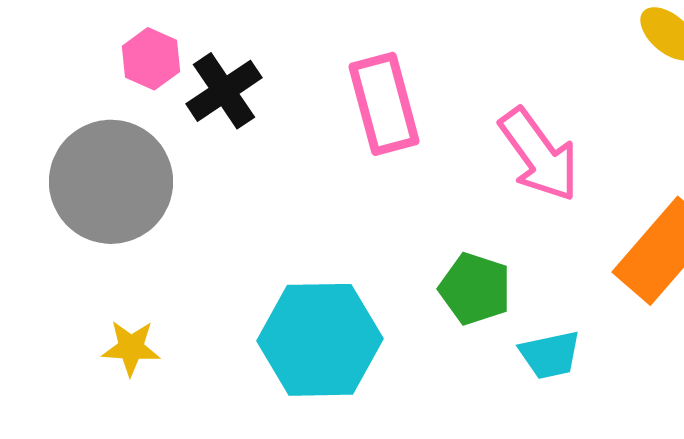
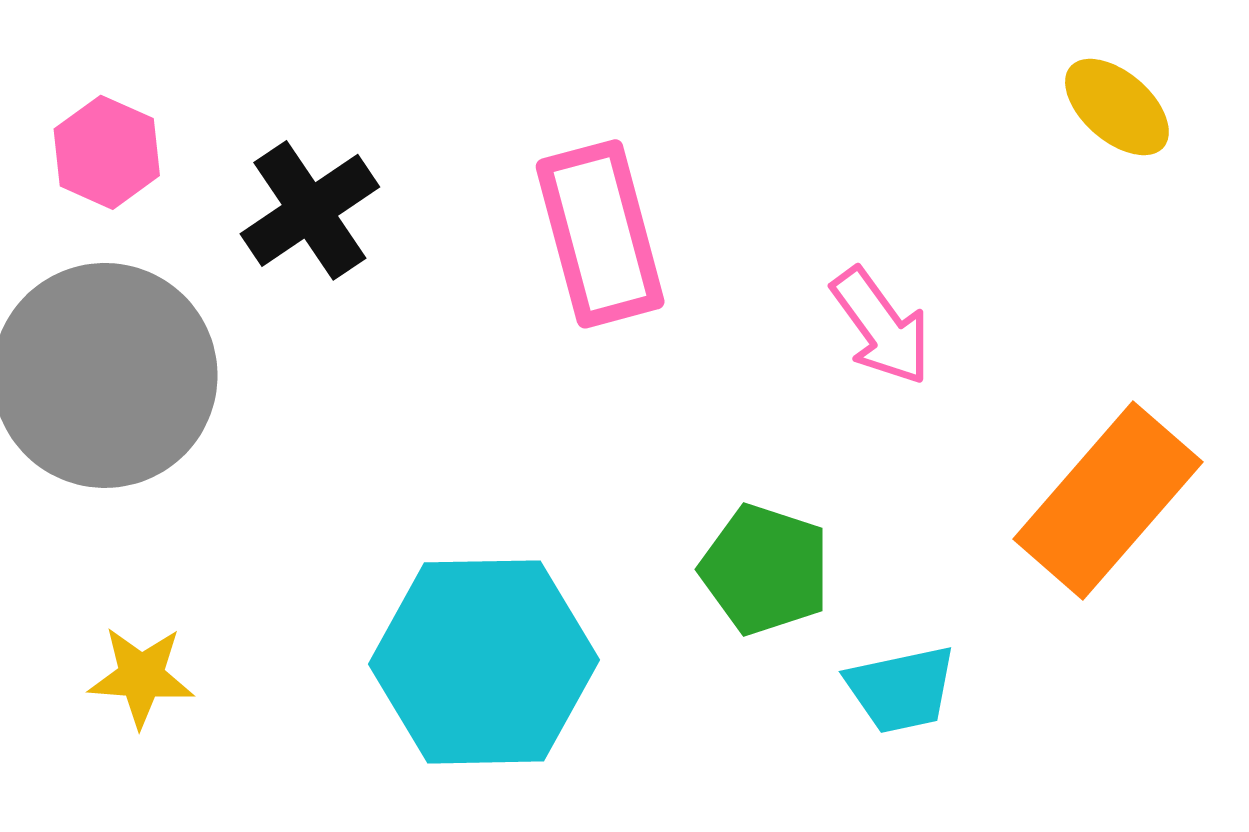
pink hexagon: (151, 59) -> (107, 152), moved
pink arrow: (539, 155) -> (881, 326), size x0.7

